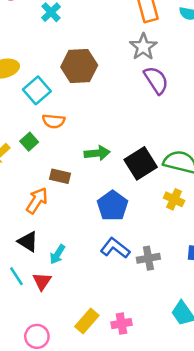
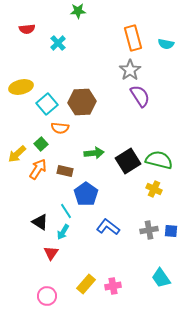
brown hexagon: (79, 66) -> (82, 102), moved
orange arrow: (37, 201) -> (38, 169), moved
blue pentagon: (113, 206) -> (86, 194), moved
gray cross: (148, 258) -> (149, 230), moved
cyan line: (16, 276) -> (66, 211), moved

